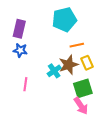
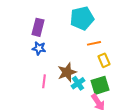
brown star: (69, 65) -> (67, 72), moved
cyan cross: (54, 71) -> (78, 83), moved

